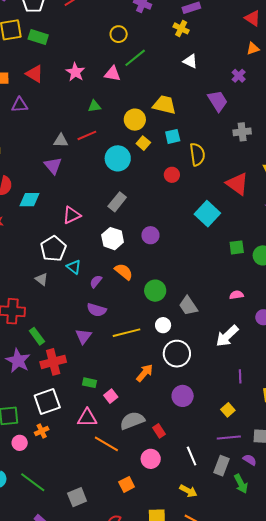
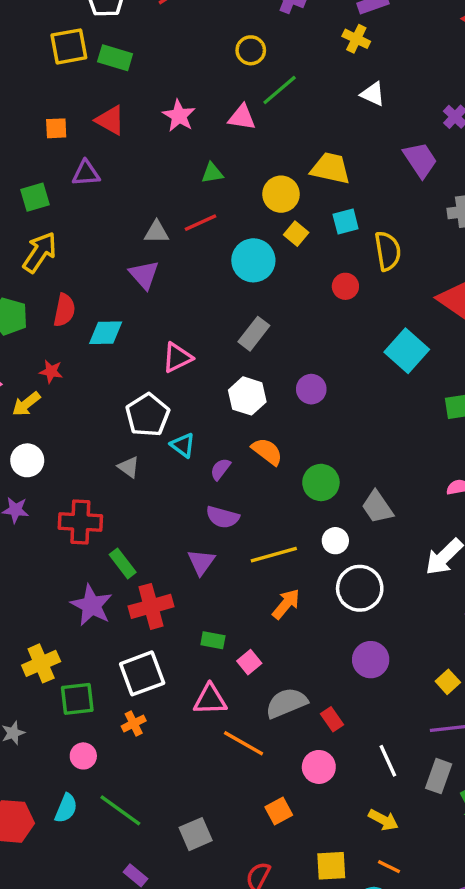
orange arrow: (145, 373) -> (286, 604), moved
pink circle: (20, 443) -> (83, 756), moved

